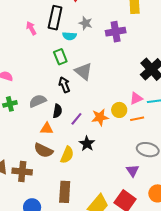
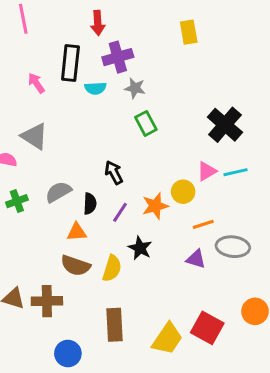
gray star: (86, 23) -> (135, 88), moved
purple cross: (116, 32) -> (118, 57), moved
green rectangle: (60, 57) -> (146, 123), moved
gray triangle: (83, 71) -> (34, 136), moved
black arrow: (64, 85) -> (114, 173), moved
orange line: (137, 119) -> (203, 224), moved
purple triangle: (133, 171) -> (196, 259), moved, turned -32

